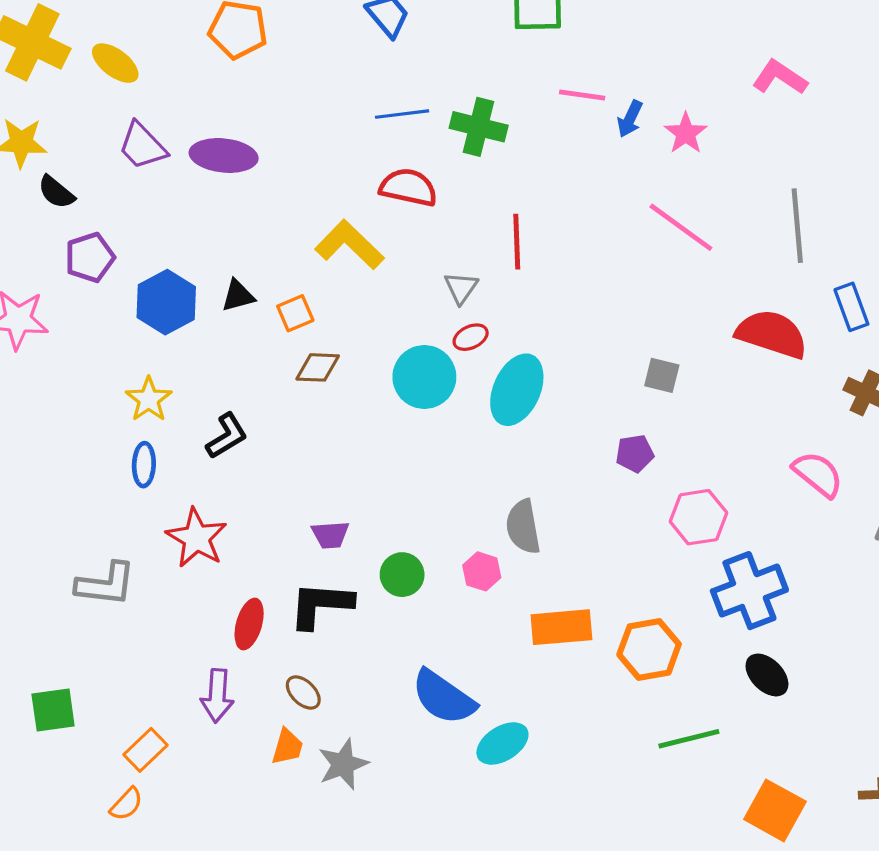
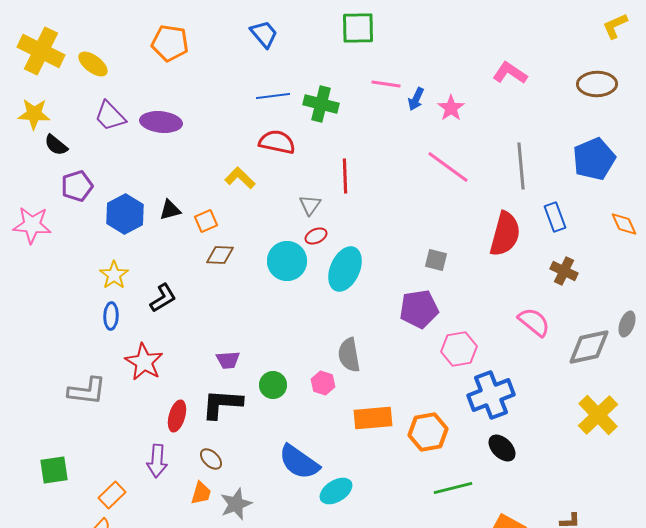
yellow L-shape: (349, 245) -> (240, 178), size x0.7
red semicircle: (772, 334) -> (505, 234), turned 87
purple pentagon: (635, 453) -> (419, 309), size x1.6

